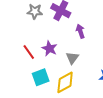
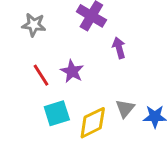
gray star: (35, 11) -> (34, 25), moved
gray triangle: (72, 58) -> (125, 108), moved

